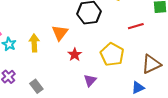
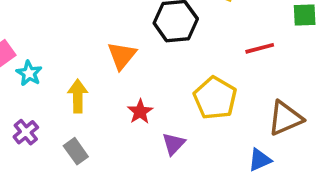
yellow arrow: (34, 43) -> (78, 96), moved
red star: (75, 55) -> (140, 112), moved

